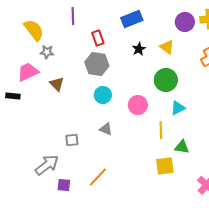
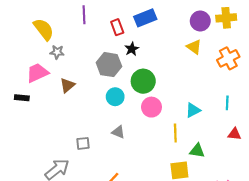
red rectangle: (98, 38) -> (117, 27), moved
yellow triangle: (167, 47) -> (194, 47), moved
black star: (139, 49) -> (132, 49), moved
green circle: (166, 80) -> (143, 81), moved
brown triangle: (57, 84) -> (67, 85), turned 35

